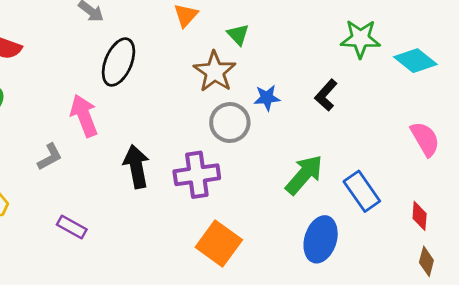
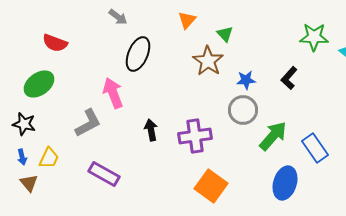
gray circle: (230, 123) -> (243, 110), moved
gray L-shape: (50, 157) -> (88, 123), size x1.4
black arrow: (136, 167) -> (151, 130), size x0.7
purple rectangle: (72, 227) -> (104, 174), size x1.4

